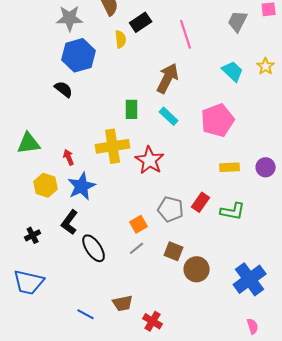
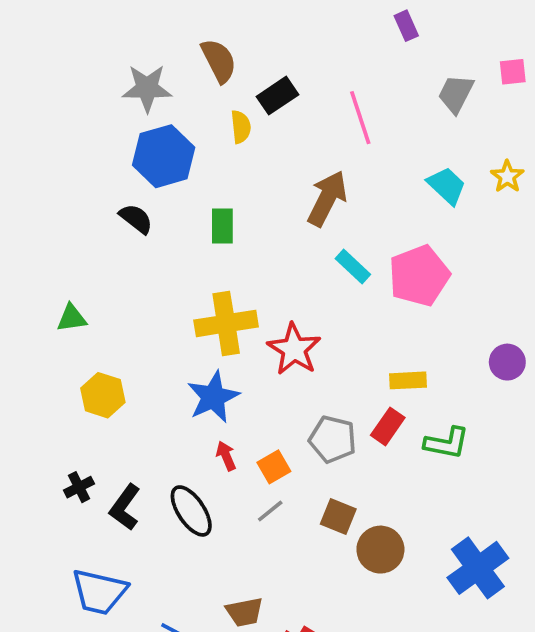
green rectangle: (132, 109) -> (222, 226), moved
cyan rectangle: (169, 116) -> (353, 267), moved
green triangle: (29, 143) -> (72, 318), size x0.7
red arrow: (69, 157) -> (226, 456), moved
yellow rectangle: (230, 167) -> (408, 380), moved
blue star: (82, 186) -> (213, 397), moved
black L-shape: (70, 222) -> (125, 507), moved
blue trapezoid: (29, 282) -> (99, 592), moved

